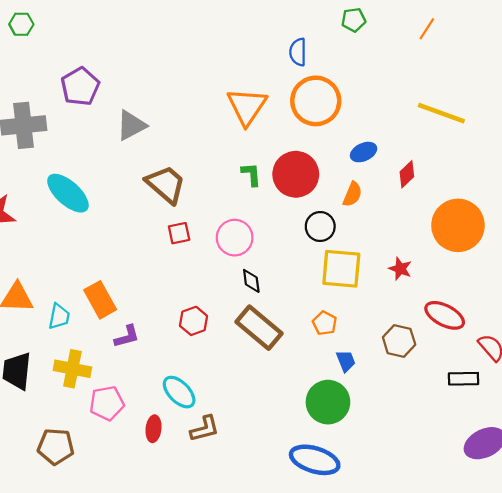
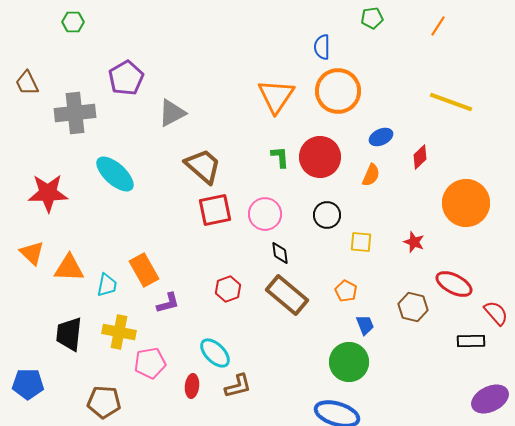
black circle: (320, 226) -> (327, 215), moved
red square: (179, 233) -> (215, 210), size x1.6
yellow square: (341, 269) -> (361, 242), size x0.6

